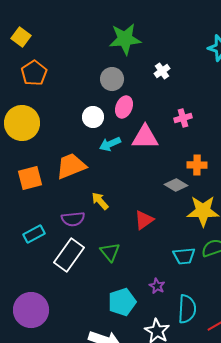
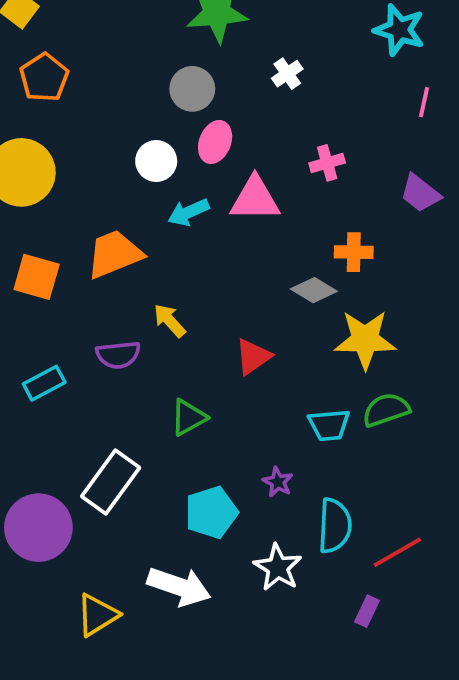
orange square: (30, 178) -> (37, 277), turned 30
green triangle: (110, 252) -> (188, 417), turned 40
white rectangle: (69, 255) -> (111, 482), moved

